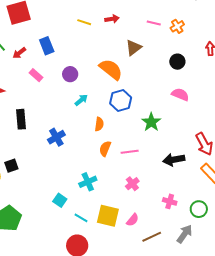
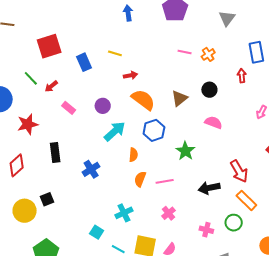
red arrow: (112, 19) -> (130, 75), moved
blue rectangle: (47, 46) -> (84, 62), moved
brown triangle: (133, 48) -> (179, 98), moved
cyan arrow: (81, 100) -> (115, 131), size x1.6
green circle: (199, 209) -> (234, 223), moved

